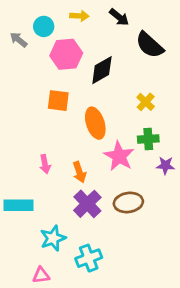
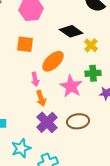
black diamond: (102, 70) -> (71, 31), moved, turned 65
orange ellipse: (95, 123) -> (53, 61), turned 65
pink arrow: (45, 164) -> (35, 79), moved

